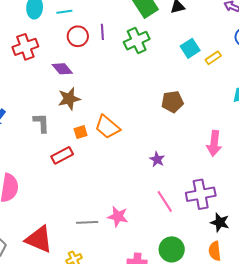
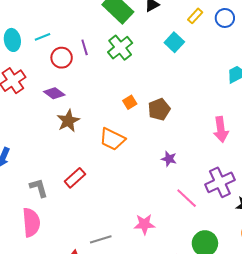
yellow rectangle: (213, 58) -> (195, 16), moved
brown pentagon: (172, 102) -> (159, 109), moved
gray L-shape: (41, 123) -> (39, 188), moved
orange square: (81, 132) -> (130, 102), moved
gray line: (87, 222) -> (101, 239), moved

